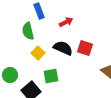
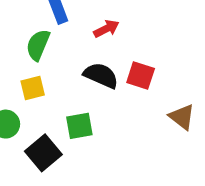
green semicircle: (28, 31) -> (38, 45), turned 36
yellow square: (38, 53) -> (33, 88), moved, turned 32

